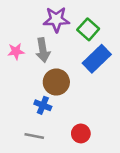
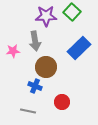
green square: (88, 29) -> (72, 12), moved
pink star: (16, 51) -> (13, 51), moved
red circle: (81, 133) -> (62, 102), moved

